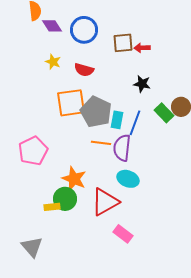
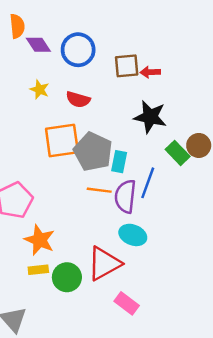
black star: (142, 84) -> (150, 117), size x1.5
blue line: (135, 123) -> (148, 183), moved
orange star: (74, 179) -> (40, 240), moved
green circle: (65, 199) -> (67, 277), moved

